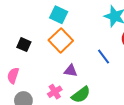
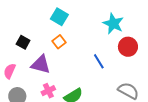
orange square: (61, 40) -> (59, 42), size x0.6
purple triangle: (71, 71) -> (41, 65), moved, size x1.5

